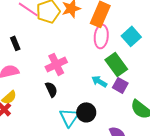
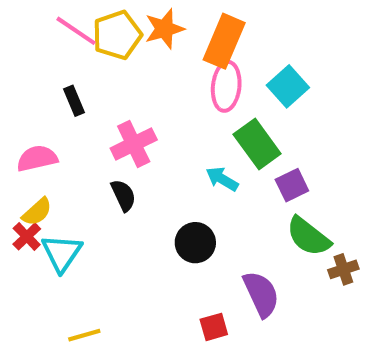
black rectangle: (15, 43) -> (74, 101), moved
purple square: (120, 85) -> (292, 185), moved, turned 35
cyan triangle: (69, 117) -> (62, 253), moved

